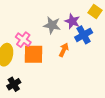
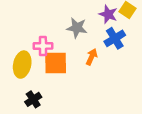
purple star: (72, 21) -> (108, 14), moved
pink cross: (23, 40) -> (43, 46), turned -35

